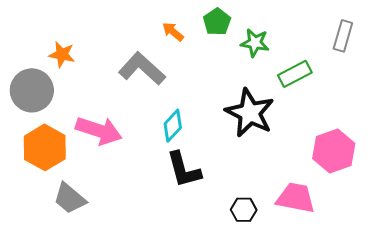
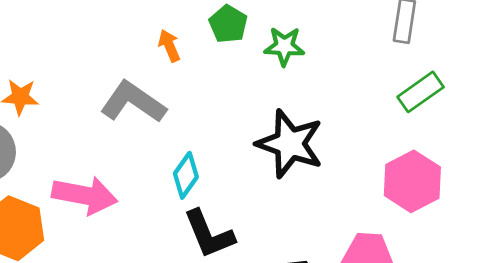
orange arrow: (173, 32) -> (169, 46), turned 35
green rectangle: (295, 74) -> (421, 92), moved

